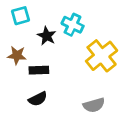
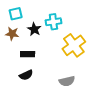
cyan cross: (73, 25) -> (53, 22), turned -35
brown star: (17, 55) -> (12, 34), moved

